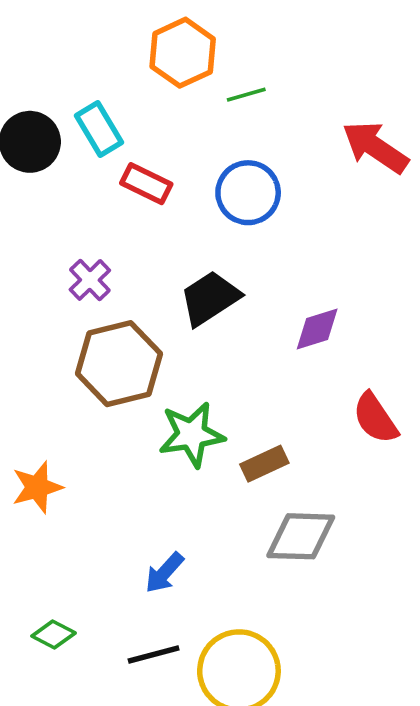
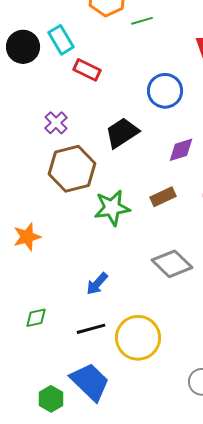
blue circle: (248, 193) -> (165, 91), moved
brown rectangle: (264, 464) -> (163, 197), moved
gray diamond: (301, 536) -> (172, 264), turned 42
green diamond: (54, 634) -> (36, 318), turned -40

